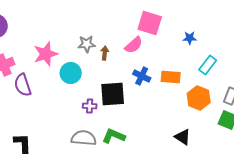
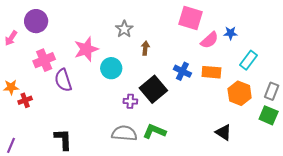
gray star: (87, 44) -> (124, 29), moved, turned -30
pink semicircle: (134, 45) -> (209, 40), moved
black square: (113, 94) -> (153, 89), turned -36

